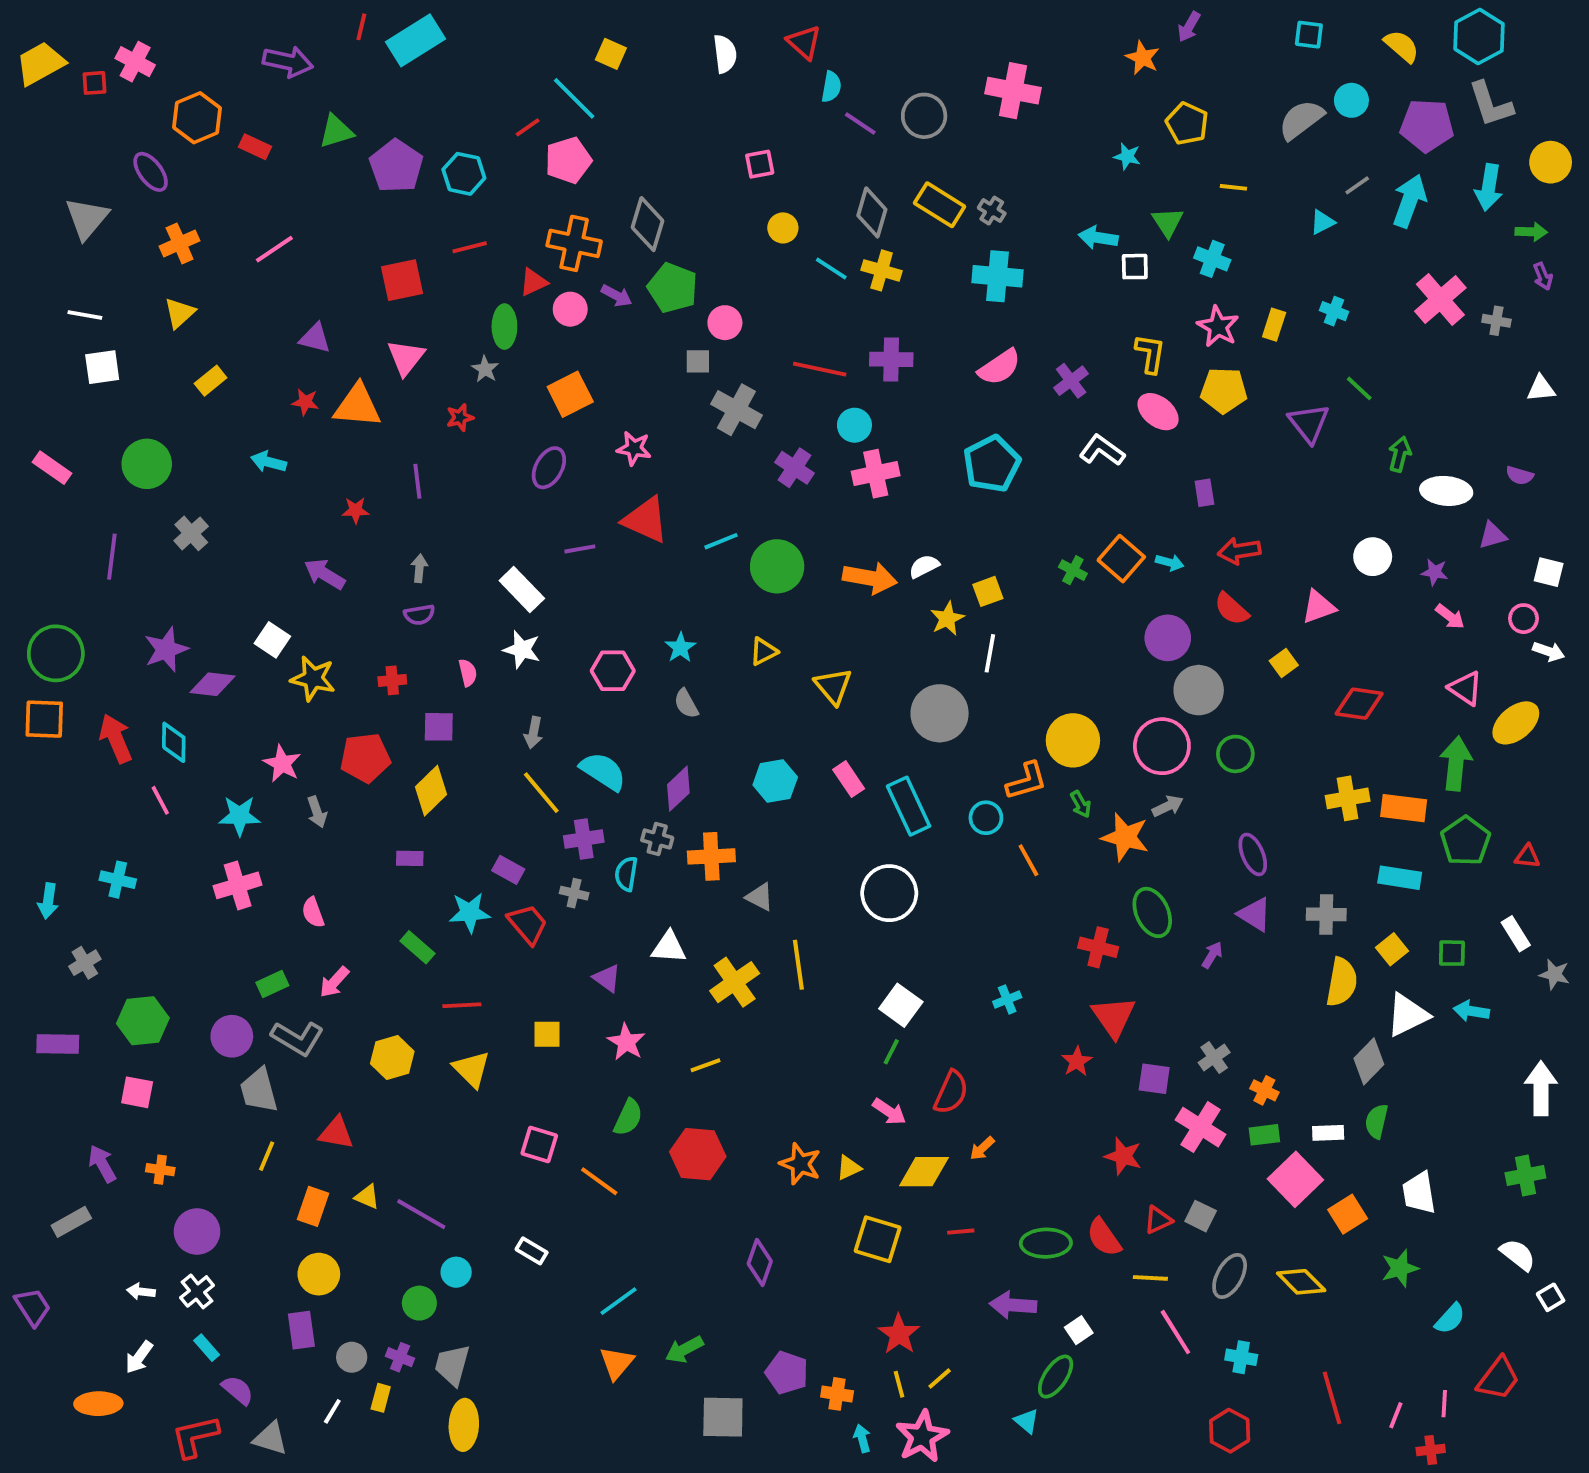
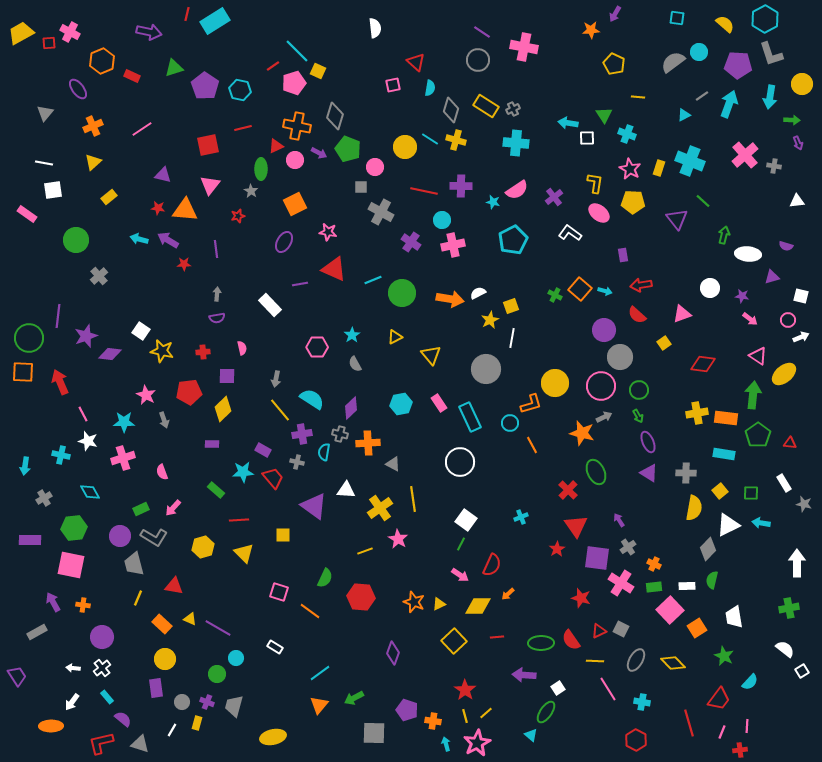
red triangle: (804, 42) -> (416, 62), moved
yellow square: (611, 54) -> (318, 71), moved
orange star: (1143, 58) -> (591, 30), turned -30
cyan semicircle: (831, 87) -> (430, 88), moved
purple line: (860, 124) -> (482, 32), moved
cyan star: (1127, 156) -> (493, 202), moved
gray cross: (992, 211) -> (513, 109), turned 32
gray triangle: (87, 218) -> (45, 113), size x0.7
yellow circle: (783, 228) -> (405, 147), moved, size x1.5
cyan cross: (1334, 311) -> (690, 161), size x2.0
pink rectangle: (52, 468) -> (27, 214), moved
purple line: (112, 557) -> (58, 316), moved
purple arrow: (325, 574) -> (168, 240), moved
white star: (522, 649) -> (88, 441), moved
white arrow: (1549, 651) -> (801, 337), turned -42
cyan diamond: (174, 742) -> (90, 492), moved, turned -30
green arrow: (1081, 804) -> (638, 416), moved
red cross: (1098, 947) -> (568, 490), turned 30
purple arrow: (1212, 955) -> (619, 520), moved, turned -64
purple triangle: (607, 978) -> (314, 506), size x1.8
pink star: (626, 1042) -> (398, 539), moved
purple square: (1154, 1079) -> (597, 558), size x1.5
pink square: (137, 1092) -> (71, 565), size x1.6
orange rectangle: (313, 1206) -> (162, 624), turned -66
yellow square: (878, 1239) -> (454, 641), turned 30
green star: (1400, 1268) -> (724, 656), turned -30
red trapezoid: (1498, 1378) -> (719, 699), moved
yellow ellipse: (464, 1425) -> (273, 737), moved, turned 75

